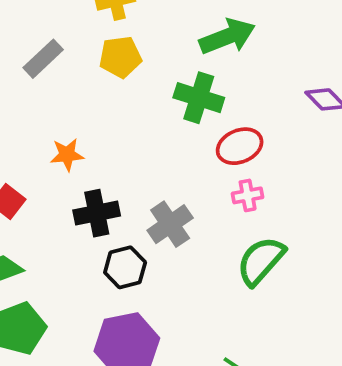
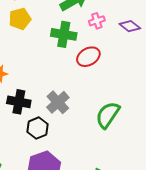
pink cross: (248, 195) -> (97, 21), moved
black cross: (97, 213) -> (19, 102), turned 30

